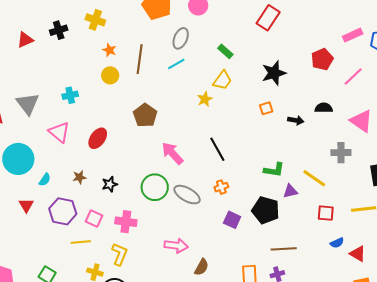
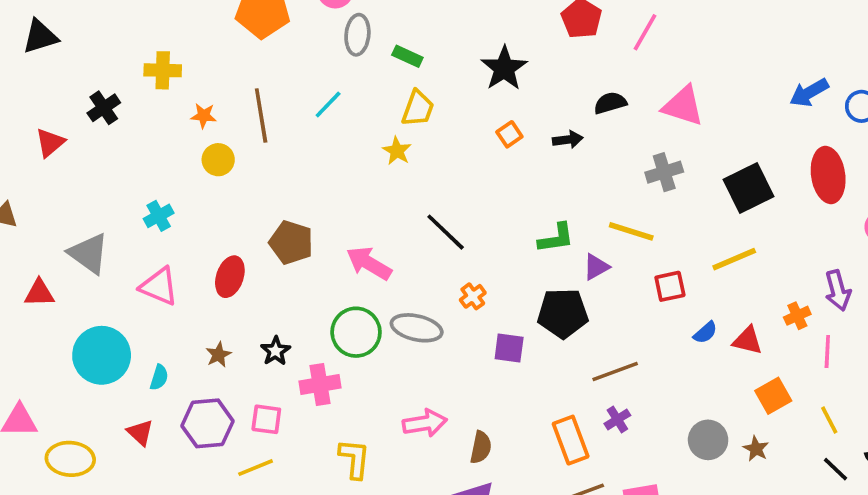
gray ellipse: (181, 38) -> (357, 35), moved
brown pentagon: (145, 115) -> (291, 242), moved
pink cross: (126, 222) -> (320, 385), moved
yellow L-shape: (120, 254) -> (354, 459), moved

